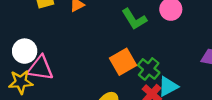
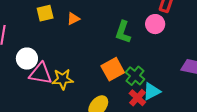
green L-shape: (134, 19) -> (123, 32), turned 50
yellow star: (21, 82) -> (63, 79), moved

